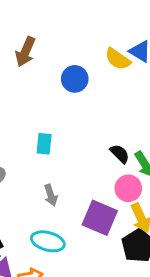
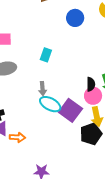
black semicircle: (120, 154) -> (91, 84), moved, turned 32
cyan ellipse: (48, 241) -> (50, 104), moved

